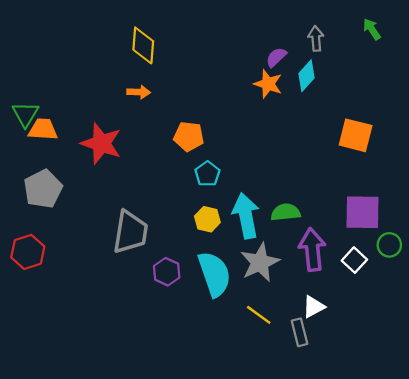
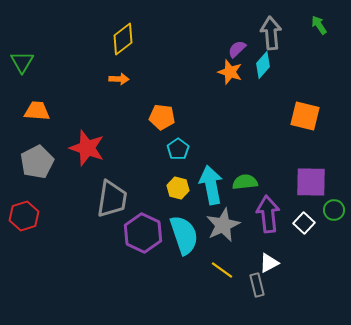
gray arrow: (316, 38) -> (271, 33), size x1.5
yellow diamond: (143, 45) -> (123, 39), turned 48
green triangle: (25, 114) -> (22, 62), moved
red star: (101, 143) -> (87, 148), moved
purple hexagon: (167, 272) -> (143, 233), size x1.6

